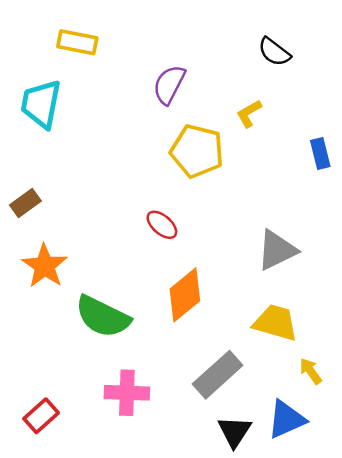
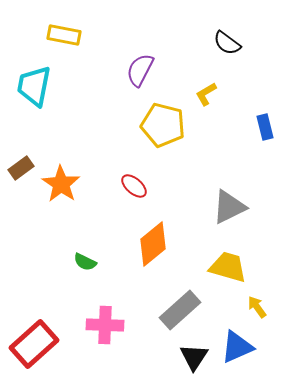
orange star: (45, 266) -> (61, 184), moved
green semicircle: (103, 317) -> (85, 262), size x0.5
red rectangle: (41, 416) -> (34, 344), size x1.6

